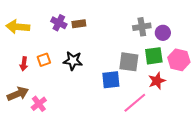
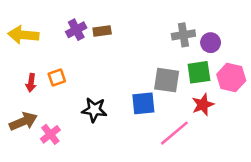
purple cross: (59, 23) -> (76, 30), turned 35
black star: (73, 61) -> (94, 110), moved

